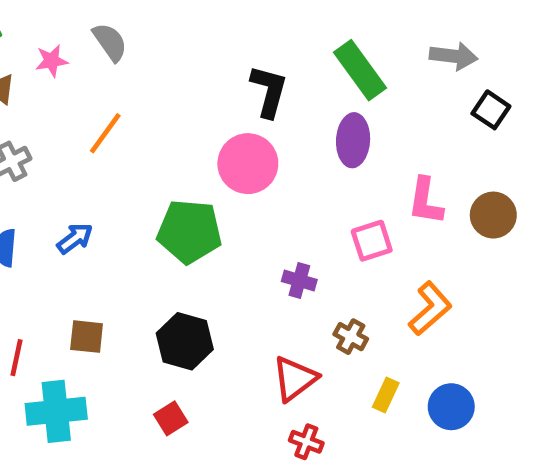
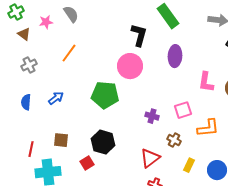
green rectangle: (360, 70) -> (168, 16), moved
pink square: (372, 241) -> (183, 110), moved
orange L-shape: (430, 309) -> (208, 128), turned 35
red square: (171, 418) -> (87, 163), moved

